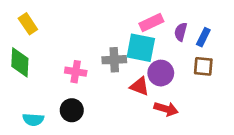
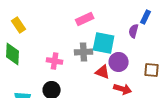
pink rectangle: (151, 23) -> (85, 19), moved
blue rectangle: (203, 37) -> (146, 17), moved
brown square: (203, 66) -> (152, 70), moved

